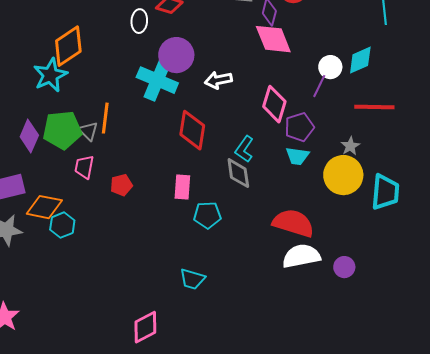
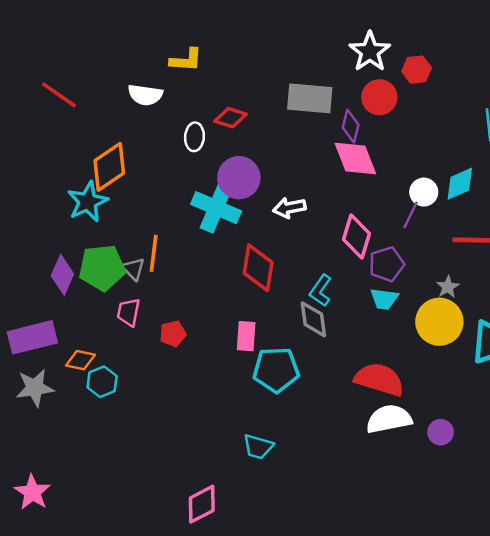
orange diamond: (44, 207) -> (80, 360), size x0.7
cyan pentagon: (207, 215) -> (276, 370), size x1.4

